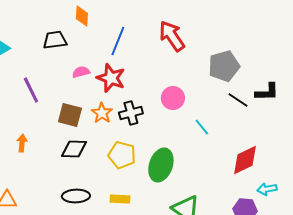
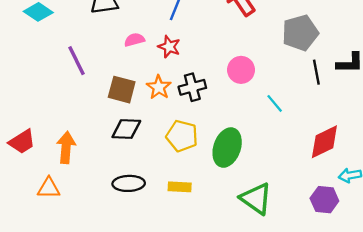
red star: (111, 78) -> (169, 47), size x0.7
black line: (238, 100) -> (316, 72), turned 45
orange arrow: (22, 143) -> (66, 148), moved, size x1.5

